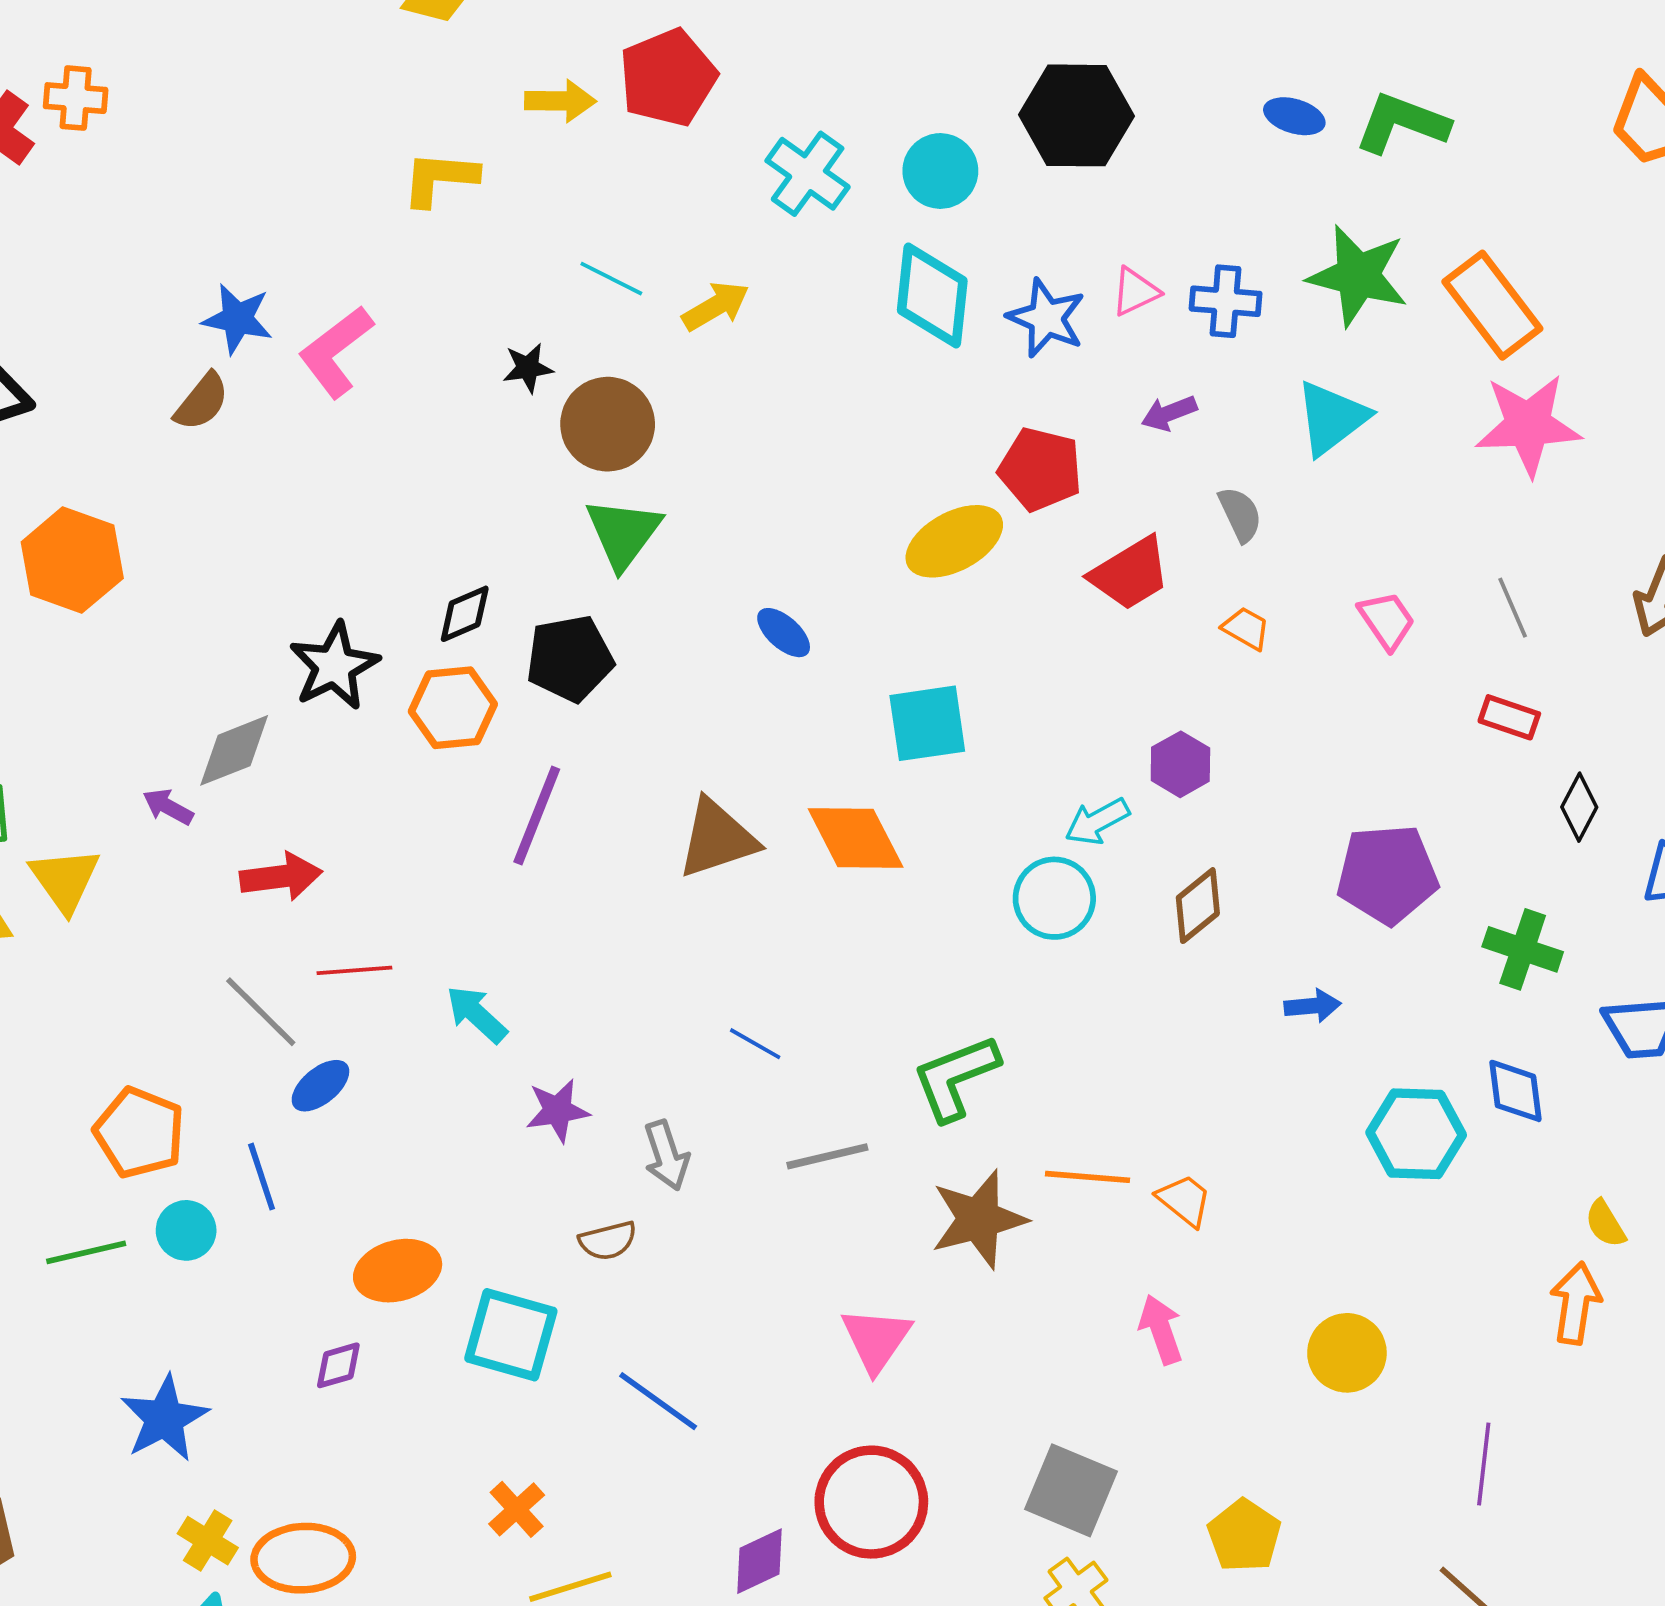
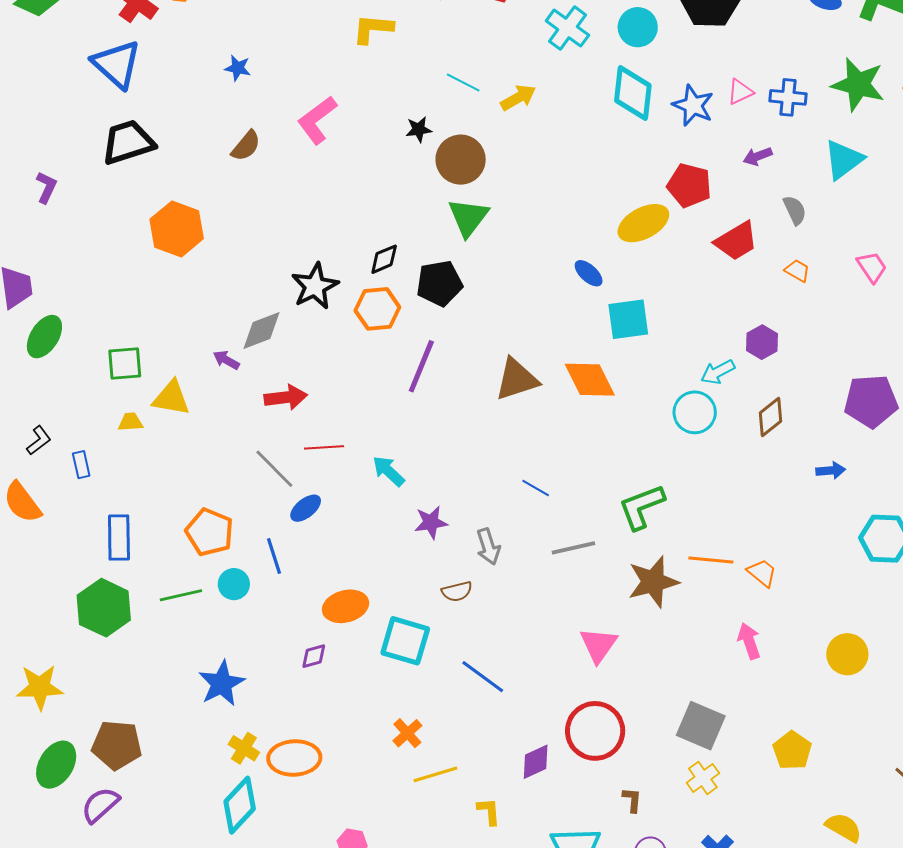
blue star: (237, 319) -> (238, 68), moved, size x0.7
blue ellipse: (784, 633) -> (589, 273), moved
yellow triangle: (65, 880) -> (171, 398), turned -45

